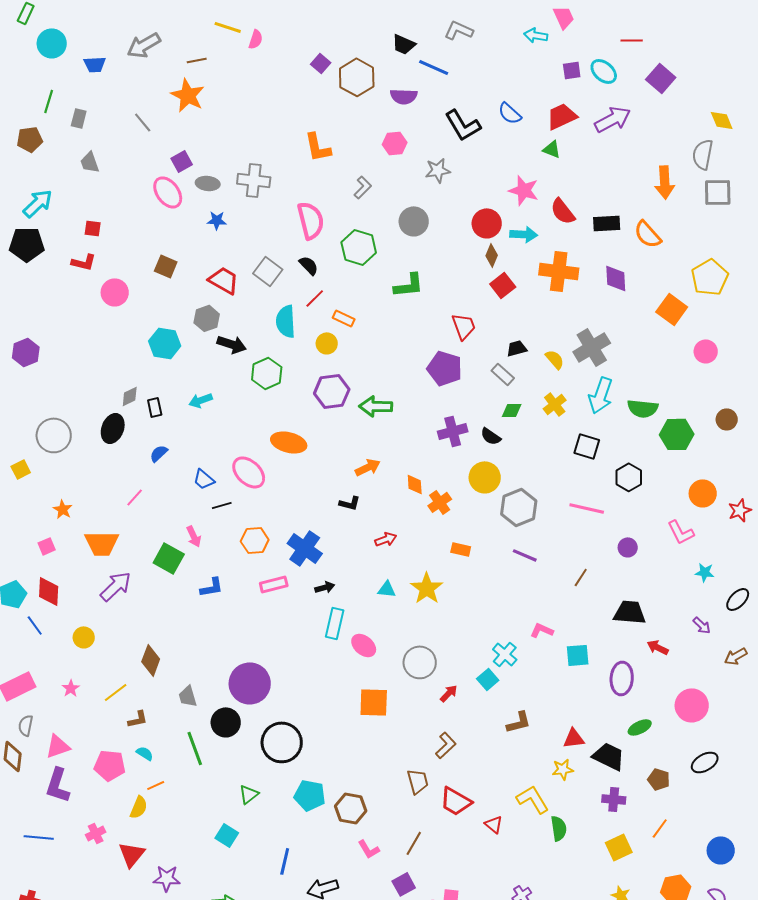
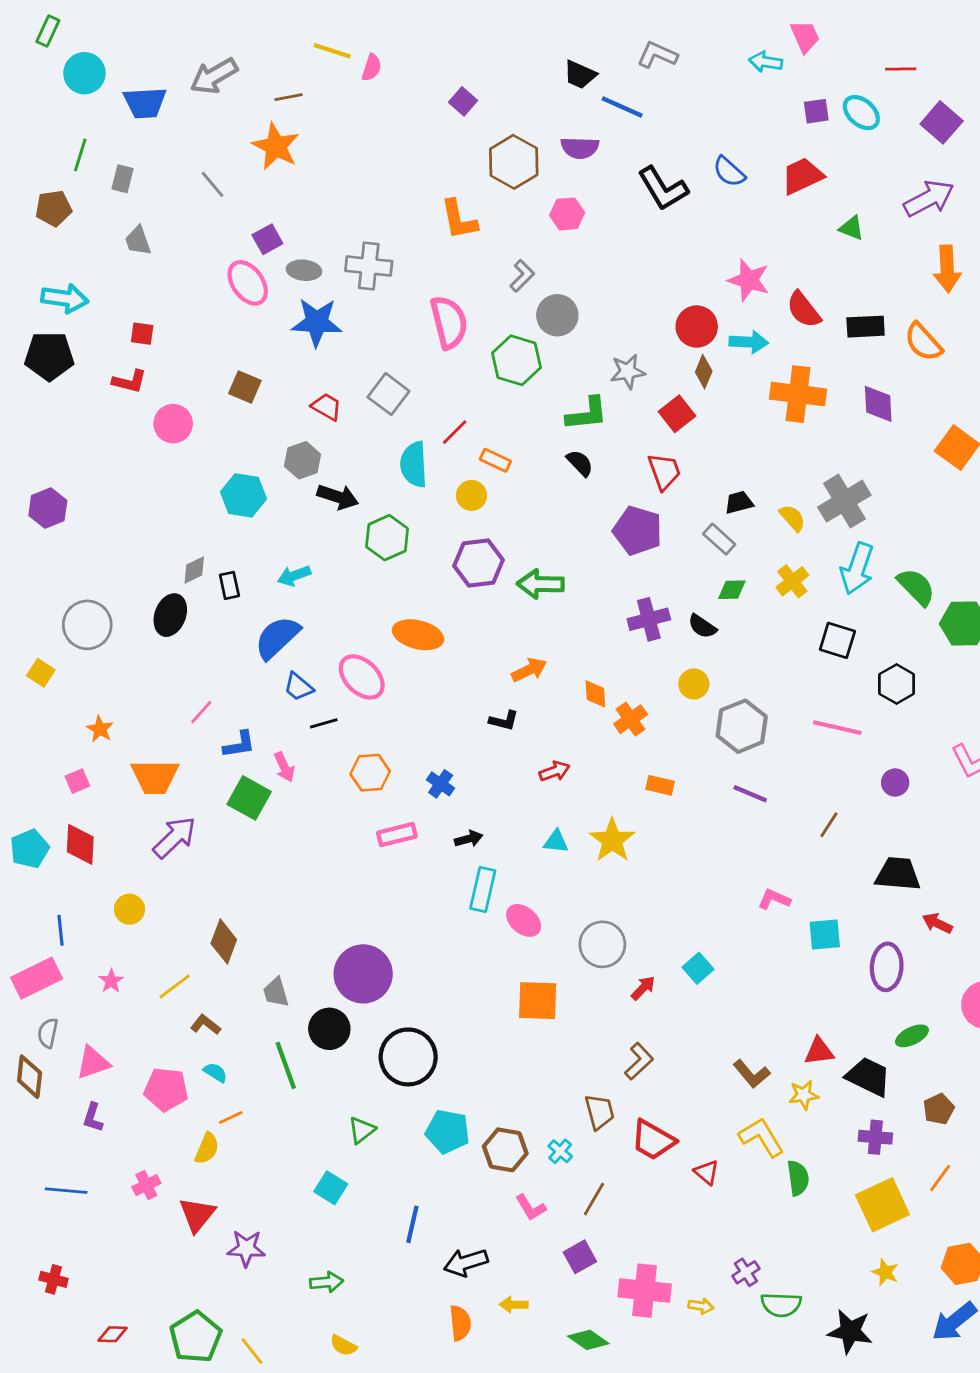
blue trapezoid: (95, 64) -> (145, 103), size x1.4
brown hexagon: (357, 77) -> (514, 162), moved
purple arrow: (613, 119) -> (929, 198), moved
green triangle: (552, 149) -> (851, 228), moved
gray star: (438, 170) -> (628, 372), moved
cyan arrow: (38, 203) -> (65, 298), turned 52
blue star: (217, 220) -> (317, 322), size x1.8
gray circle: (414, 221) -> (557, 315), moved
black semicircle: (309, 265) -> (580, 463), moved
red trapezoid: (224, 280) -> (327, 407), size x0.7
red square: (503, 285) -> (677, 414), moved
green semicircle: (643, 408) -> (916, 587), turned -140
blue semicircle: (159, 453) -> (277, 638), moved, size x1.8
yellow square: (21, 469) -> (41, 673), turned -30
yellow circle: (485, 477) -> (694, 684), size x0.7
blue cross: (305, 548) -> (441, 784), size x0.6
blue L-shape: (212, 587) -> (239, 745), moved
blue line: (35, 625) -> (61, 930), moved, turned 30
cyan cross: (505, 654) -> (560, 1151), moved, size x0.7
brown L-shape: (138, 719) -> (205, 1025), turned -130
brown L-shape: (519, 722) -> (752, 1074), moved, turned 64
brown pentagon: (659, 779) -> (939, 1109), turned 30
purple L-shape: (58, 785) -> (93, 1117), size x0.6
yellow square: (619, 847) -> (882, 1205), size x1.4

